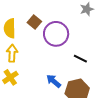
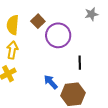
black line: (80, 59) -> (80, 63), turned 56

